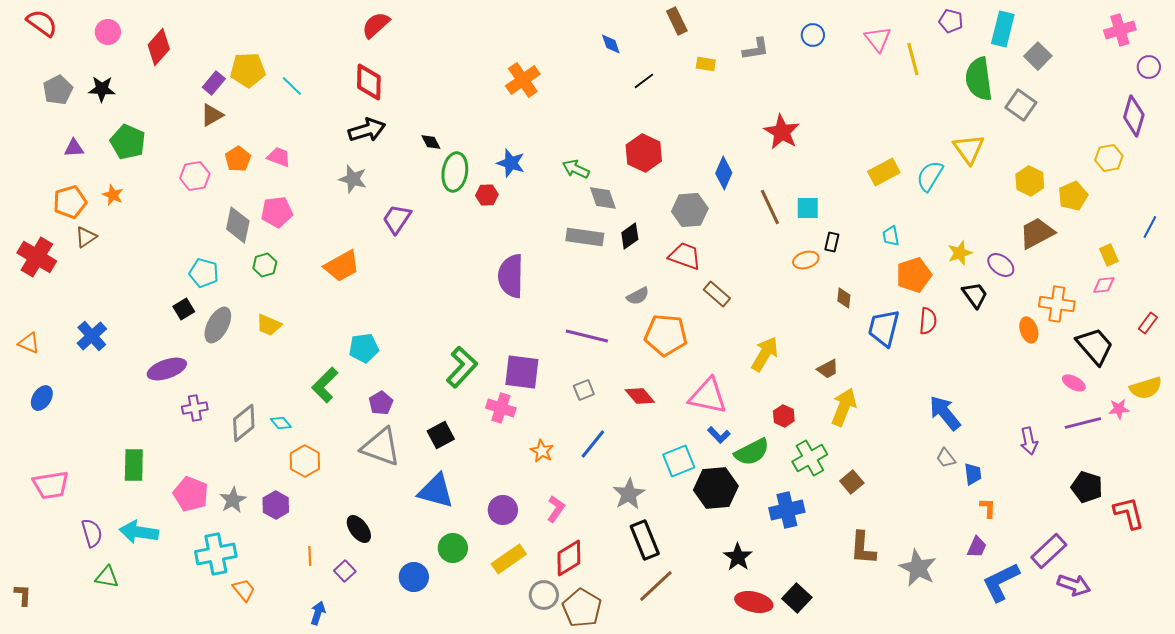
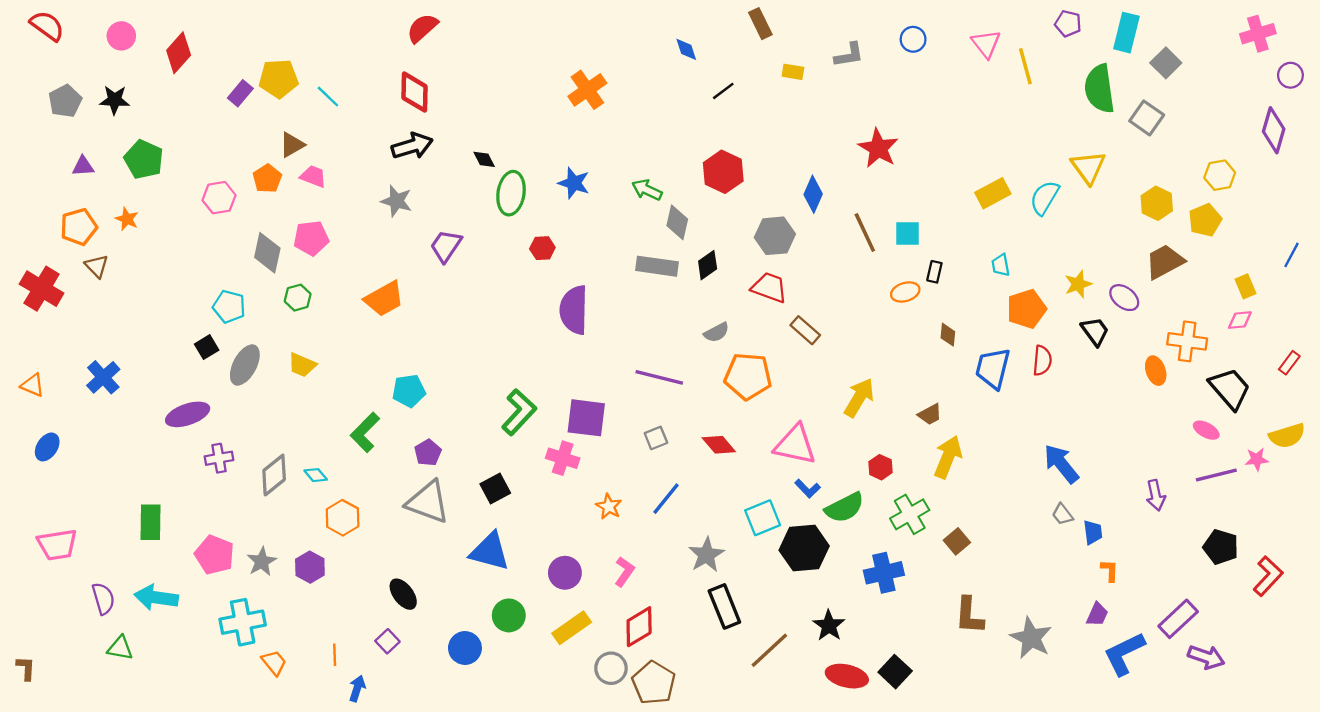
brown triangle: (212, 115) -> (292, 145), moved
yellow hexagon: (1109, 158) -> (1220, 175), moved
red hexagon: (487, 195) -> (542, 248), moved
gray diamond: (603, 198) -> (677, 222), turned 32
brown triangle: (86, 237) -> (97, 266), turned -40
red L-shape: (1129, 513) -> (1268, 576), turned 57
orange line: (310, 556) -> (335, 655), moved
brown line: (656, 586) -> (769, 650), moved

